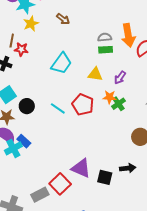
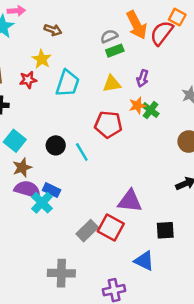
yellow star: (31, 24) -> (42, 59), moved
red star: (21, 49) -> (28, 80), moved
black circle: (27, 106) -> (56, 145), moved
cyan line: (58, 108) -> (82, 152), moved, turned 42
black square: (105, 177) -> (165, 230), moved
gray rectangle: (40, 195) -> (87, 231), moved

